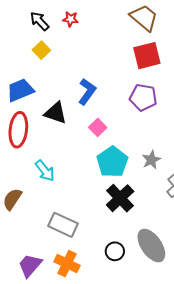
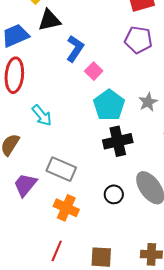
blue L-shape: (87, 92) -> (75, 49), moved
black triangle: (55, 113) -> (49, 20), moved, turned -30
black cross: (120, 198) -> (118, 141), turned 32
purple trapezoid: (30, 265) -> (25, 185), moved

